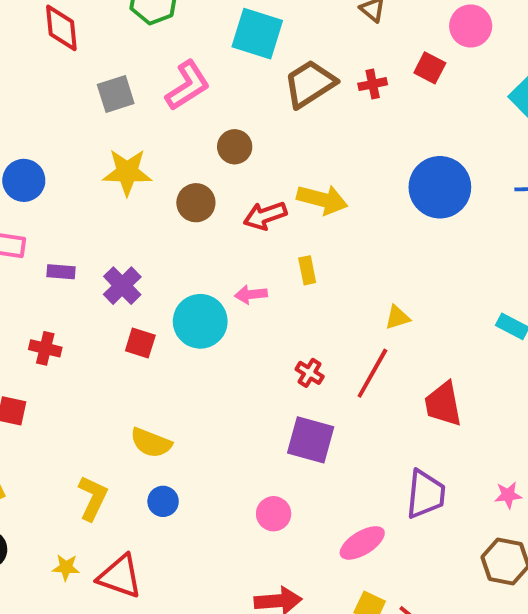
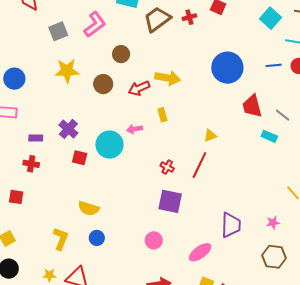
purple rectangle: (61, 272) -> (36, 138), moved
red trapezoid: (443, 404) -> (252, 106), moved

